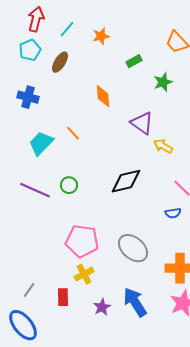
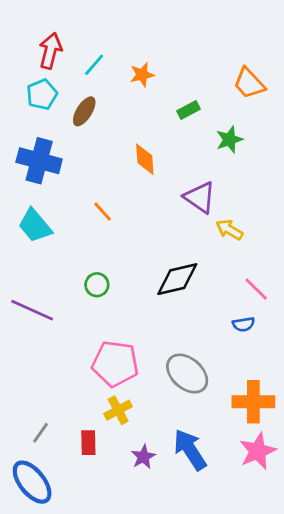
blue cross: (28, 97) -> (39, 161), size x1.4
cyan trapezoid: (41, 143) -> (35, 226), moved, turned -84
purple line: (35, 190) -> (32, 310), moved

